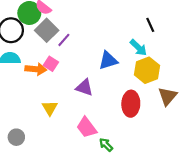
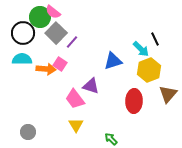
black line: (150, 25) -> (155, 39), moved
yellow triangle: (50, 108) -> (76, 125), moved
pink trapezoid: (87, 127) -> (75, 99), moved

